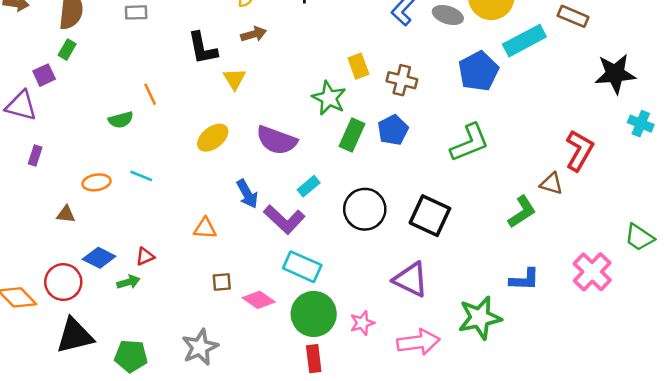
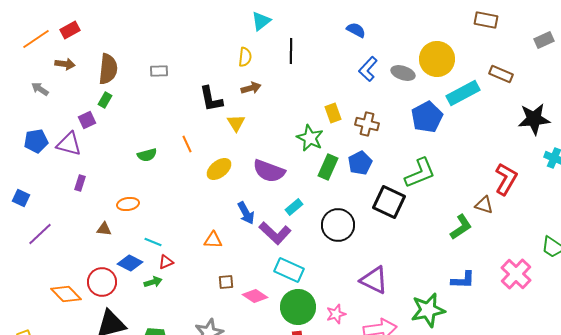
orange line: (150, 94) -> (187, 144), moved
cyan line: (141, 176) -> (153, 242), moved
black square: (430, 216) -> (389, 202), moved

